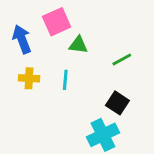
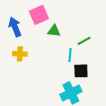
cyan line: (65, 80) -> (70, 55), moved
black square: (117, 103) -> (81, 71), turned -35

